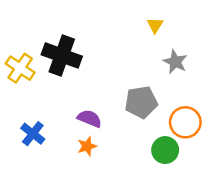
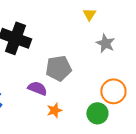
gray pentagon: (141, 102) -> (58, 68), moved
orange star: (87, 146) -> (54, 110), moved

